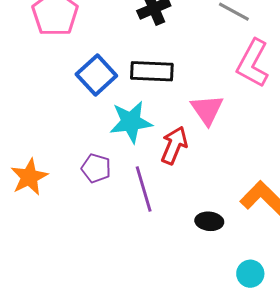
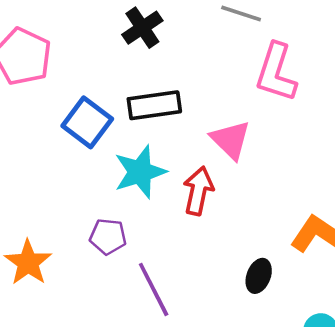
purple line: (144, 189) -> (154, 289), moved
black ellipse: (209, 221) -> (259, 276), turned -64

